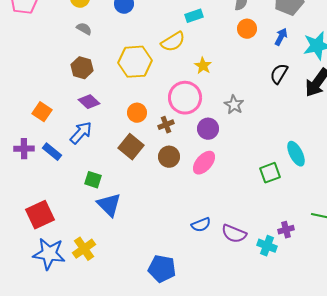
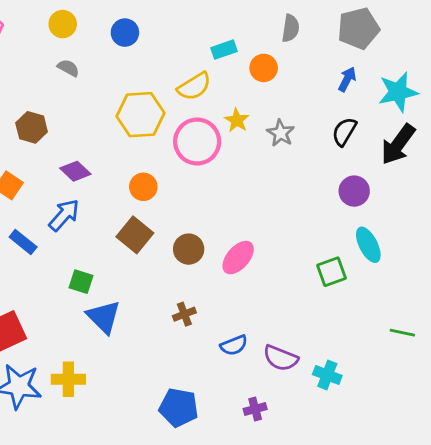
orange circle: (247, 29) -> (264, 68), moved
brown hexagon: (82, 68) -> (32, 127), moved
pink circle: (185, 98) -> (197, 142), moved
gray star: (234, 105) -> (281, 133), moved
brown cross: (166, 125) -> (184, 314), moved
purple circle: (208, 129) -> (354, 191), moved
purple cross: (286, 230) -> (255, 409), moved
yellow cross: (84, 249) -> (68, 379), turned 35

